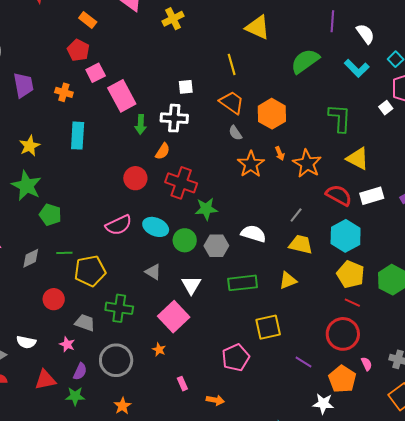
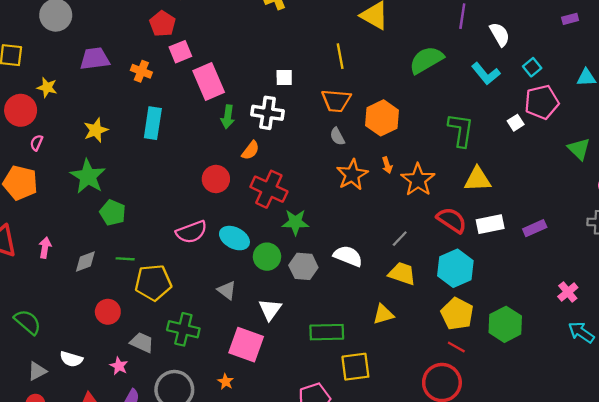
purple trapezoid: (23, 85) -> (95, 59), turned -92
orange trapezoid: (232, 103) -> (336, 101), turned 144
yellow triangle: (358, 159) -> (478, 179), turned -35
green rectangle: (243, 283) -> (327, 332), moved
pink square: (174, 317) -> (246, 345), turned -32

